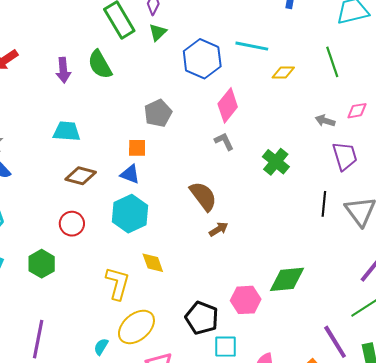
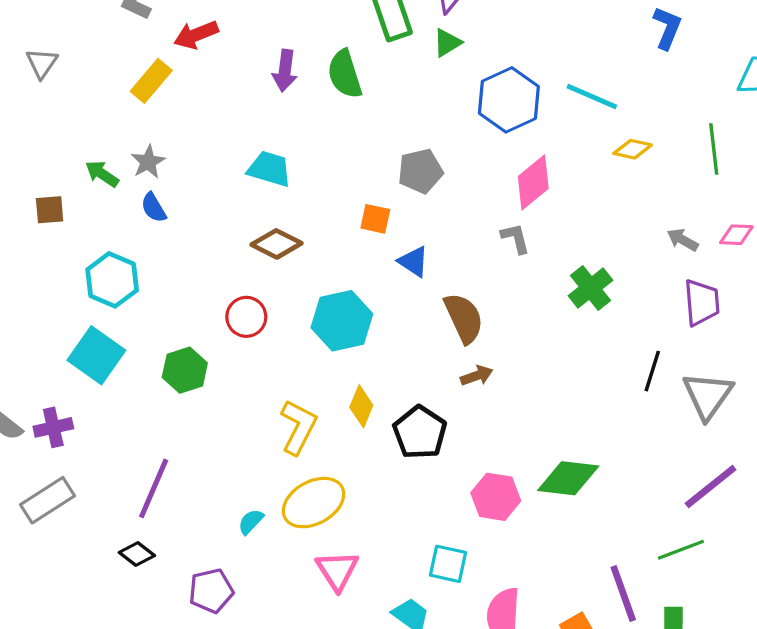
blue triangle: (130, 174) -> (413, 262), moved
yellow diamond: (153, 263) -> (361, 406), turned 30
black pentagon: (202, 318) -> (420, 432), moved

